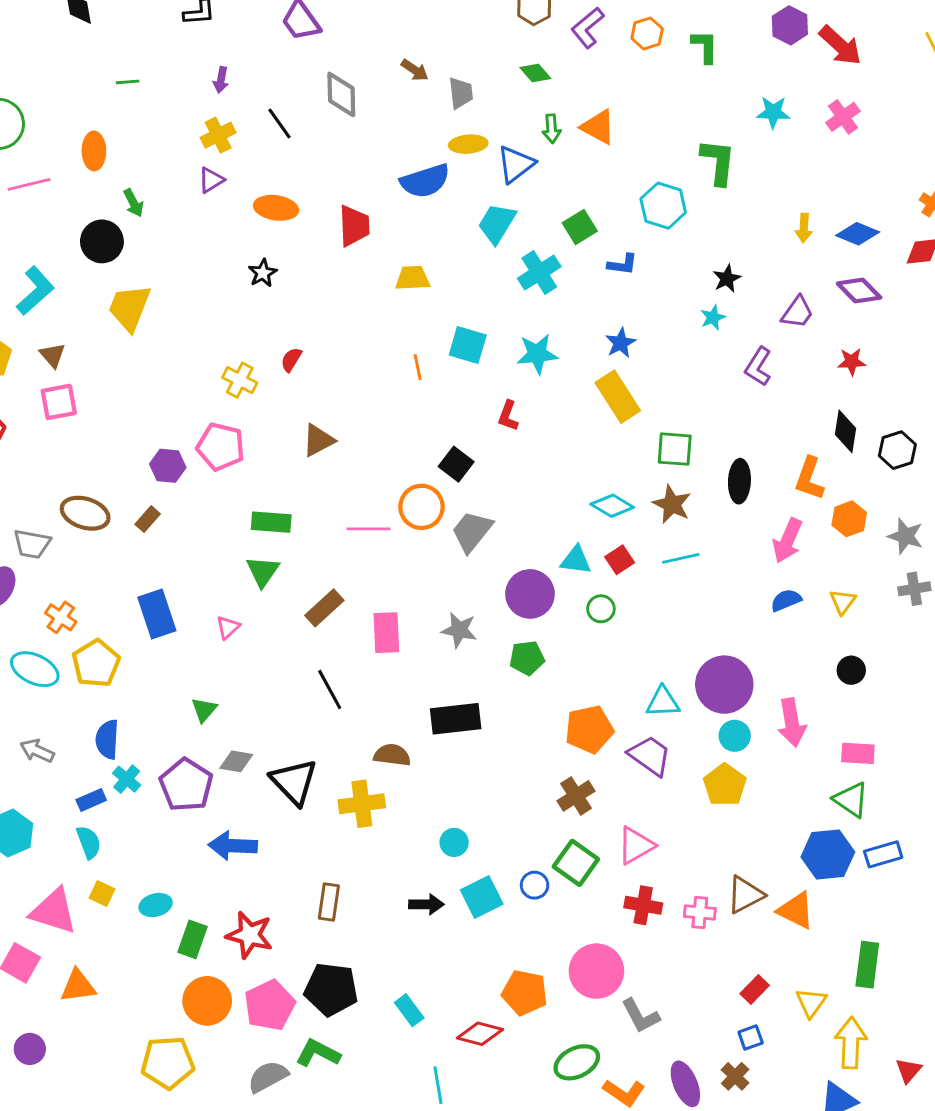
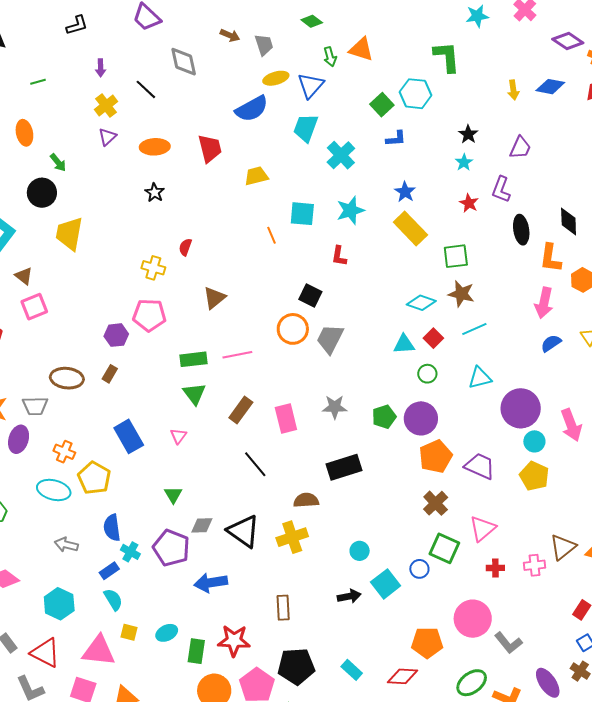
green square: (580, 227) -> (382, 105), moved
purple diamond: (859, 290) -> (568, 41), moved
red star: (852, 362) -> (469, 203), moved, turned -30
black ellipse: (739, 481) -> (521, 230), moved
pink line: (369, 529) -> (237, 355), moved
purple circle: (530, 594) -> (421, 418), moved
cyan triangle: (663, 702) -> (480, 378), moved
red cross: (643, 905) -> (495, 568), size x0.7

